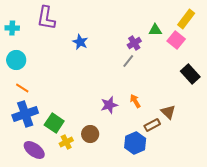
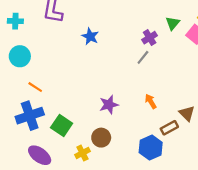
green triangle: (155, 30) -> (173, 23), turned -48
orange line: (22, 88) -> (35, 87), moved
purple star: (109, 105) -> (109, 105), moved
yellow cross: (66, 142) -> (82, 153), moved

